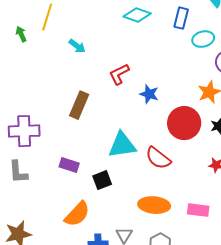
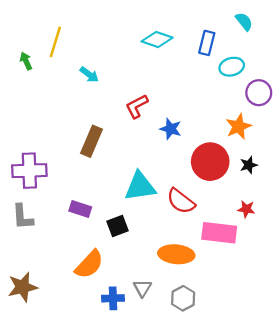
pink rectangle: (198, 210) -> (219, 233), moved, size x1.4

